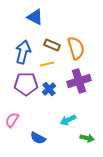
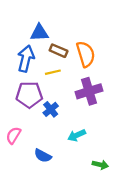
blue triangle: (35, 17) -> (39, 33), moved, turned -30
blue cross: (49, 89) -> (51, 109), moved
green arrow: (87, 138) -> (100, 165), moved

